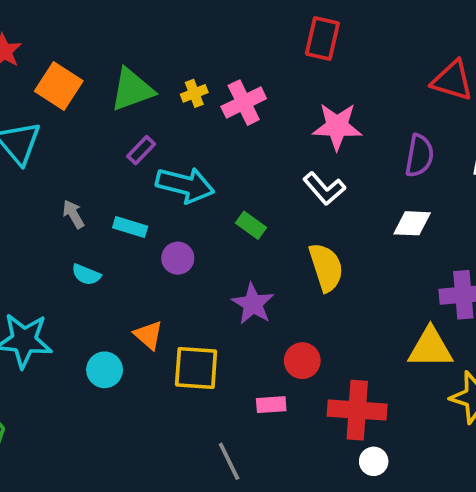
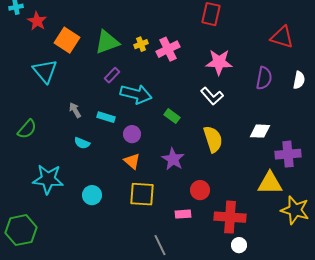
white diamond: (412, 223) -> (260, 131), moved
orange triangle: (148, 335) -> (132, 161), moved

